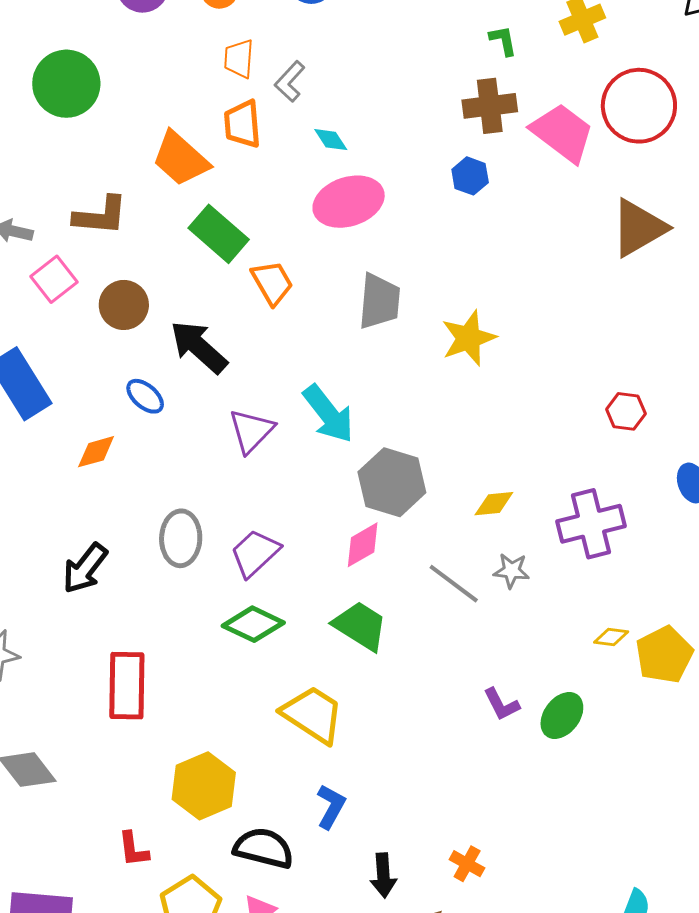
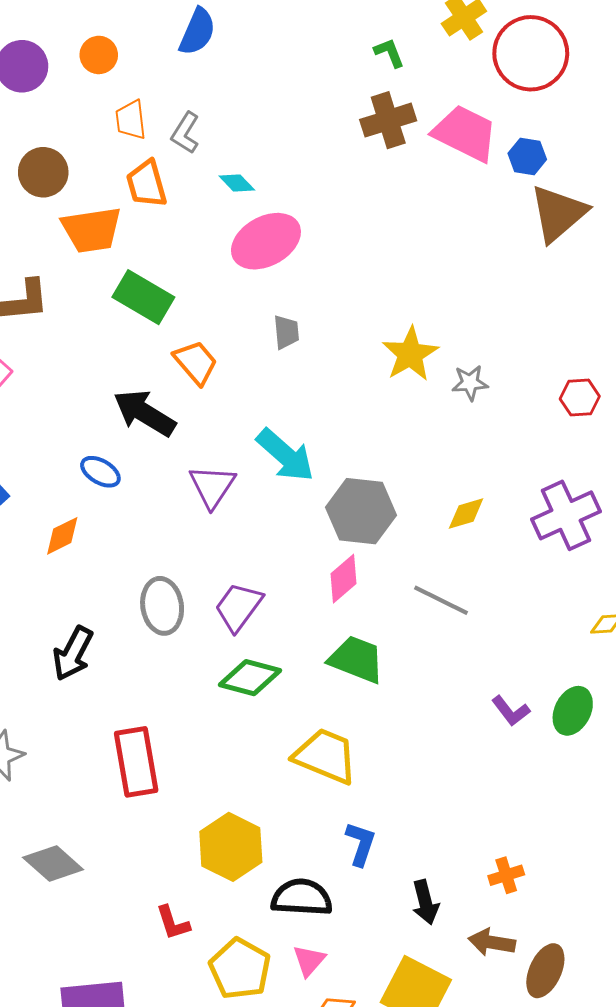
red circle: (639, 106) -> (531, 53), moved
orange trapezoid: (181, 159) -> (92, 230), turned -40
blue hexagon: (470, 176) -> (527, 156), moved
orange trapezoid: (272, 283) -> (196, 362), moved
gray trapezoid: (379, 301) -> (286, 332), moved, size x0.6
brown circle: (124, 305) -> (43, 172), moved
gray star: (511, 571) -> (470, 383), moved
orange cross: (467, 864) -> (506, 875), turned -36

